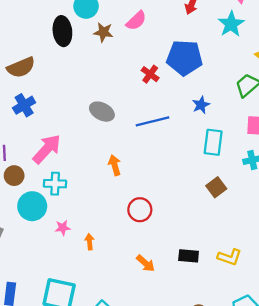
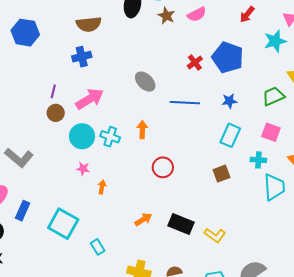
cyan cross: (55, 184) -> (110, 137), moved
cyan circle: (32, 206) -> (82, 136), moved
red circle: (140, 210) -> (163, 167), moved
black rectangle: (189, 256) -> (181, 224), size x1.4
orange arrow: (146, 263) -> (143, 219), turned -90

